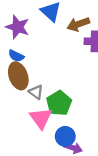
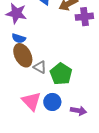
pink triangle: (41, 118) -> (31, 101), moved
blue circle: (65, 136) -> (52, 102), moved

